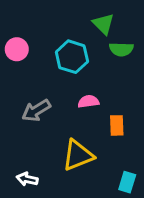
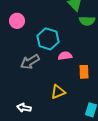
cyan hexagon: (72, 57) -> (48, 39), moved
yellow triangle: (78, 155) -> (58, 92), size x0.7

